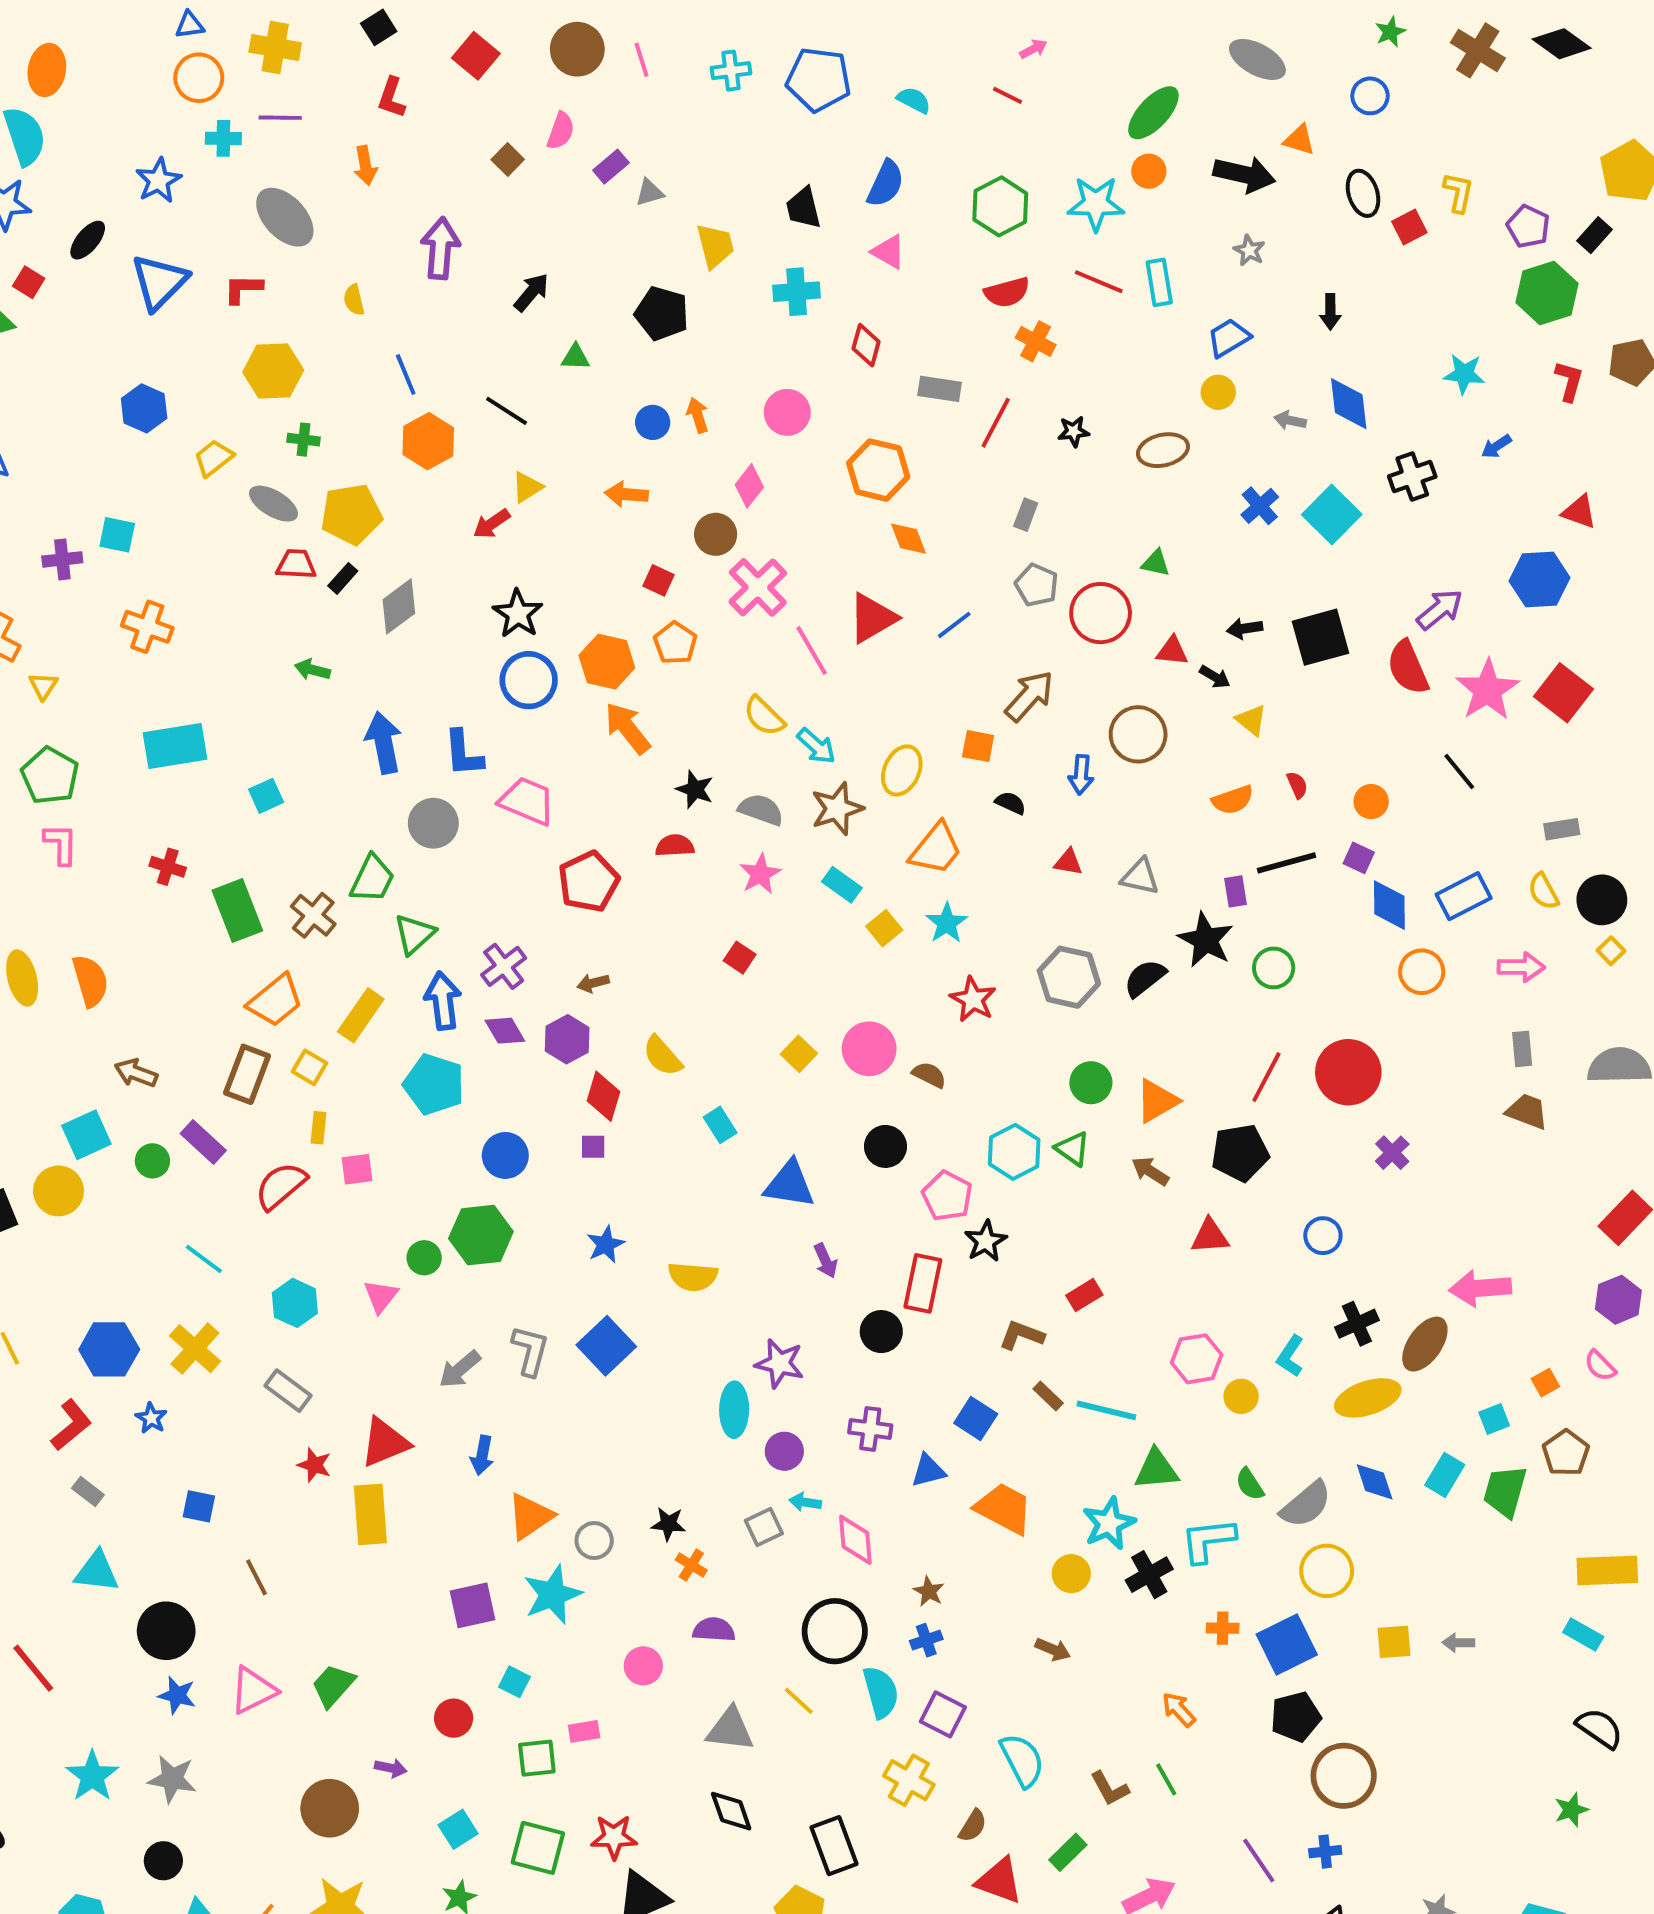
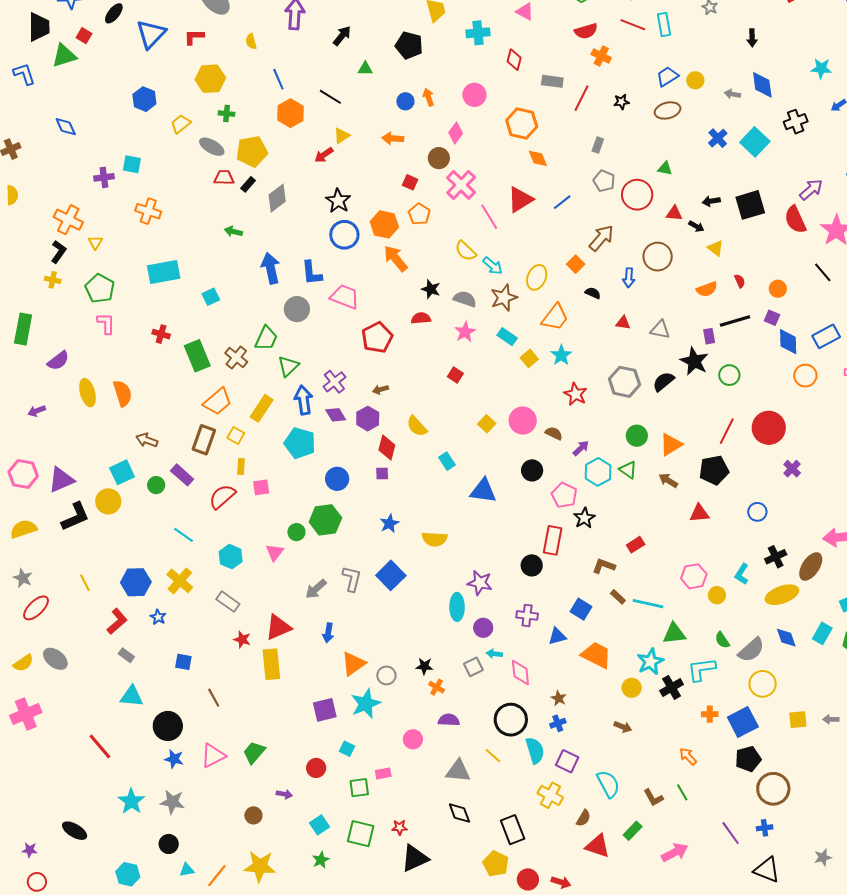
blue trapezoid: (1229, 338) -> (667, 76), moved
orange square: (978, 746) -> (576, 264), turned 36
purple arrow: (826, 1261) -> (581, 448), moved, turned -108
brown circle: (330, 1808) -> (253, 815), size x0.6
red star: (614, 1837) -> (400, 827), size x0.7

